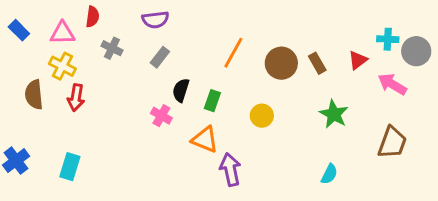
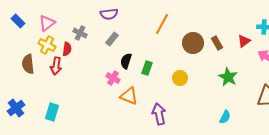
red semicircle: (92, 17) -> (67, 49), moved
pink triangle: (62, 33) -> (47, 23), turned -36
orange line: (233, 53) -> (162, 24), moved
orange triangle: (205, 140) -> (129, 96), moved

